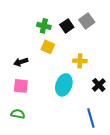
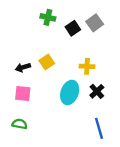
green cross: (44, 26) -> (48, 17), moved
yellow square: (48, 47) -> (47, 62), moved, turned 32
black cross: (99, 85) -> (97, 91), moved

